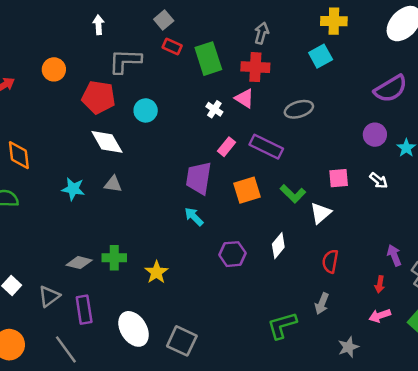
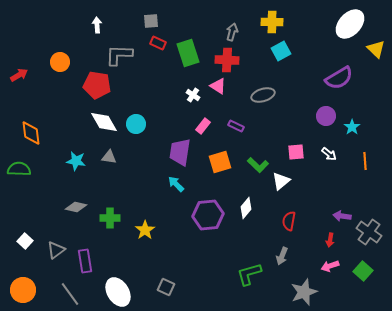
gray square: (164, 20) -> (151, 21), turned 35
yellow cross: (334, 21) -> (272, 22), moved
cyan circle: (146, 110) -> (136, 124), moved
purple rectangle: (266, 147) -> (236, 126), size x0.6
purple hexagon: (232, 254) -> (208, 215), size x1.4
purple arrow: (394, 255) -> (342, 216), turned -60
gray diamond: (79, 263) -> (76, 207), moved
white ellipse: (134, 329) -> (118, 292), moved
gray square: (182, 341) -> (166, 287), size x0.7
gray star: (348, 347) -> (304, 292), size x1.5

